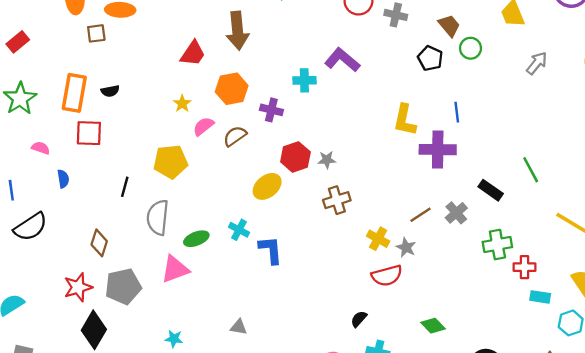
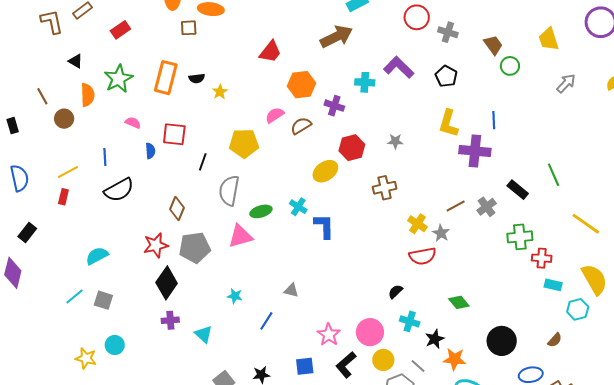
brown arrow: (237, 31) -> (336, 37), moved, turned -116
black pentagon: (430, 58) -> (446, 76), moved
yellow star: (182, 104) -> (220, 92), moved
red square: (89, 133) -> (174, 134), moved
gray star: (327, 160) -> (395, 141), moved

